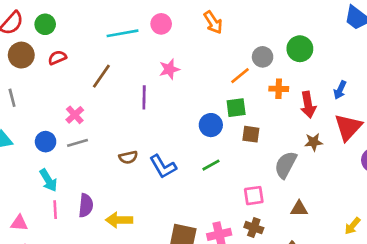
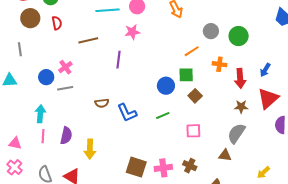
gray circle: (263, 57) -> (211, 31), moved
red semicircle: (57, 58) -> (57, 23), turned 96
pink star: (169, 69) -> (132, 32), moved
brown line: (101, 76) -> (88, 40), turned 36
brown square: (251, 134) -> (195, 96), turned 32
blue circle: (46, 142) -> (46, 77), moved
gray semicircle: (286, 165) -> (236, 133), moved
cyan arrow: (48, 180) -> (40, 114), turned -150
pink square: (254, 196) -> (193, 131), moved
yellow arrow: (119, 220) -> (90, 149), turned -96

